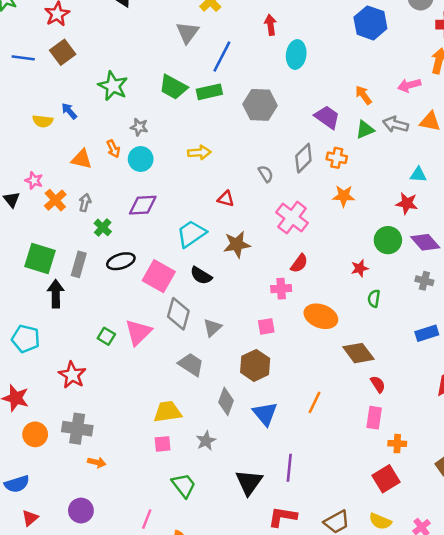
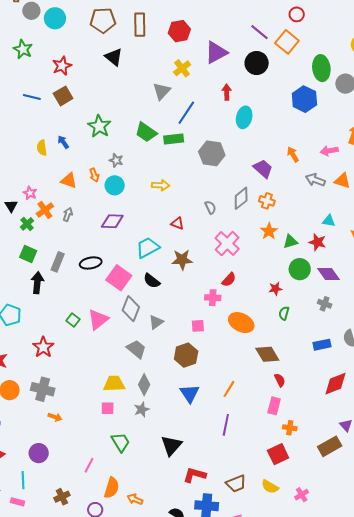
yellow semicircle: (43, 121) -> (42, 148), turned 70
green triangle: (365, 130) -> (290, 241), moved
orange star: (344, 196) -> (269, 231), turned 30
green cross: (103, 227) -> (27, 224), moved
green square: (40, 258) -> (28, 254), size x0.7
gray diamond: (226, 401) -> (144, 385), moved
purple line: (289, 468) -> (226, 425), moved

